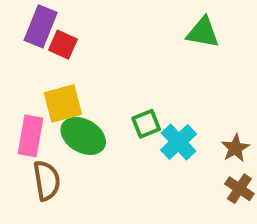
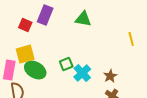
purple rectangle: (41, 26) -> (45, 15), moved
green triangle: (203, 32) -> (83, 19), moved

